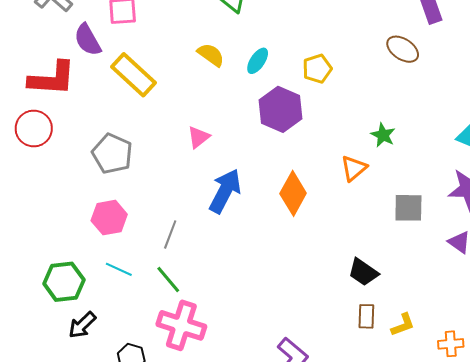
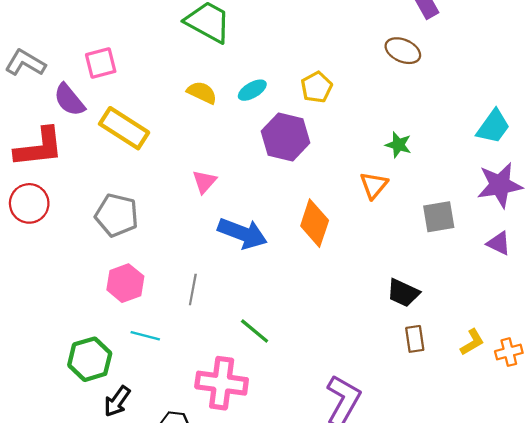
cyan ellipse: (258, 61) -> (252, 90), turned 36
blue arrow: (225, 191) -> (242, 233), turned 93
green line: (168, 280) -> (255, 331), moved
yellow L-shape: (403, 325) -> (472, 342), moved

